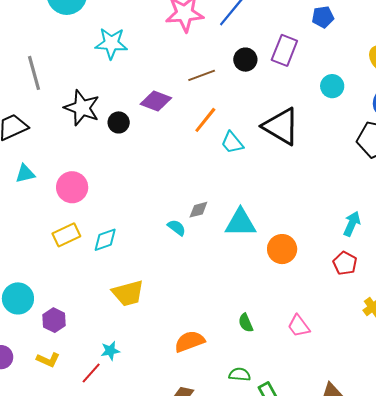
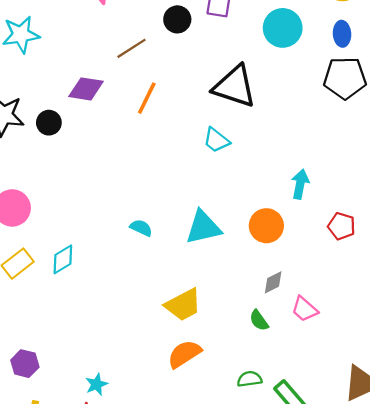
cyan circle: (332, 86) -> (283, 28), size x1.4
cyan trapezoid: (232, 143) -> (216, 140), moved
gray diamond: (198, 210) -> (273, 282), moved
cyan triangle: (240, 223) -> (203, 227), moved
cyan arrow: (352, 224) -> (300, 184), moved
yellow trapezoid: (128, 293) -> (183, 305), moved
green semicircle: (246, 323) -> (259, 320), moved

